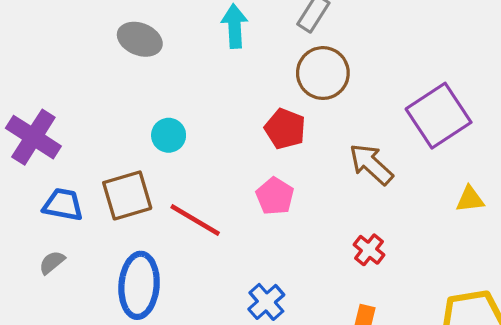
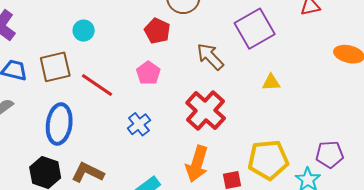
red cross: (369, 250) -> (206, 110), size x2.0
blue cross: (266, 302) -> (139, 124), moved

